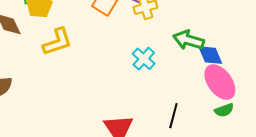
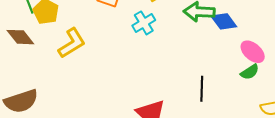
cyan cross: (144, 59) -> (144, 23), moved, turned 30
pink ellipse: (220, 82) -> (253, 52), moved, size x0.7

